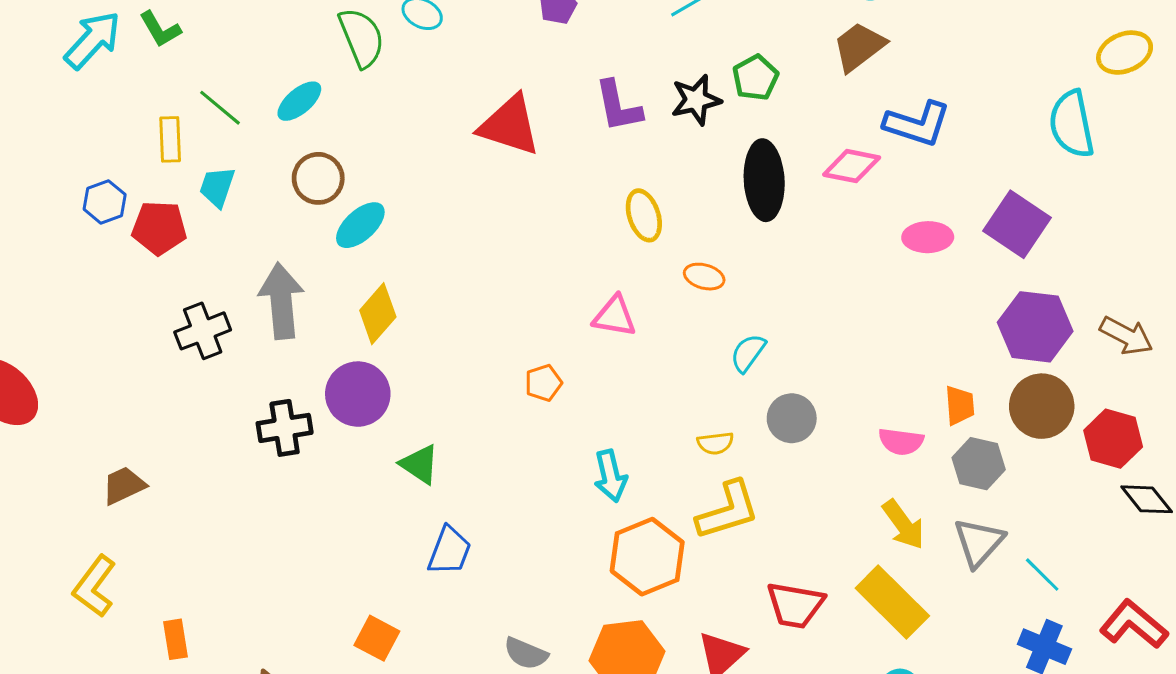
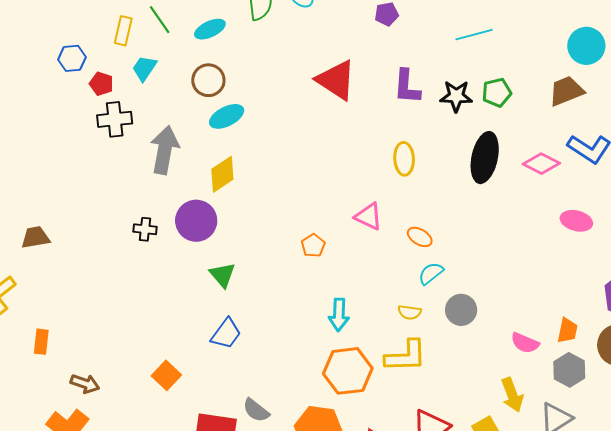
red pentagon: (159, 228) -> (101, 84), size x0.7
orange ellipse: (704, 277) -> (420, 237), moved
black cross: (203, 331) -> (115, 119), moved
cyan semicircle: (748, 353) -> (431, 273), moved
orange pentagon: (543, 383) -> (313, 246), turned -30
black cross: (285, 428) -> (145, 229), size x0.7

